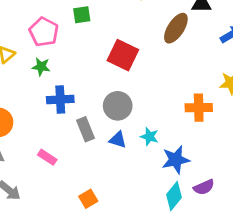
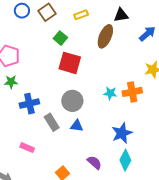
green square: (82, 15) -> (60, 38), moved, turned -32
cyan star: (149, 137) -> (110, 93), moved
purple semicircle: (204, 187) -> (94, 163), moved, turned -105

